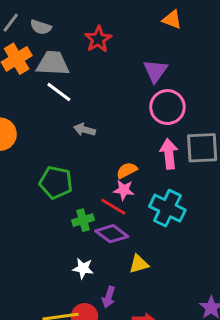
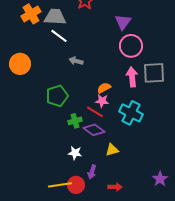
green pentagon: (56, 182) -> (57, 96), turned -30

